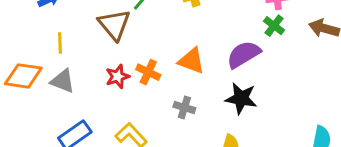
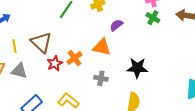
brown triangle: (114, 25) -> (41, 42), moved
purple semicircle: (244, 54) -> (116, 25), moved, size x0.6
orange cross: (148, 72) -> (74, 58), turned 35

